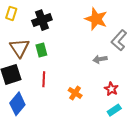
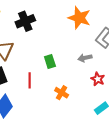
green rectangle: (41, 50) -> (50, 62), moved
red star: (111, 89) -> (98, 79), moved

